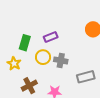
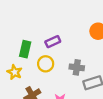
gray cross: (61, 60) -> (77, 67), moved

